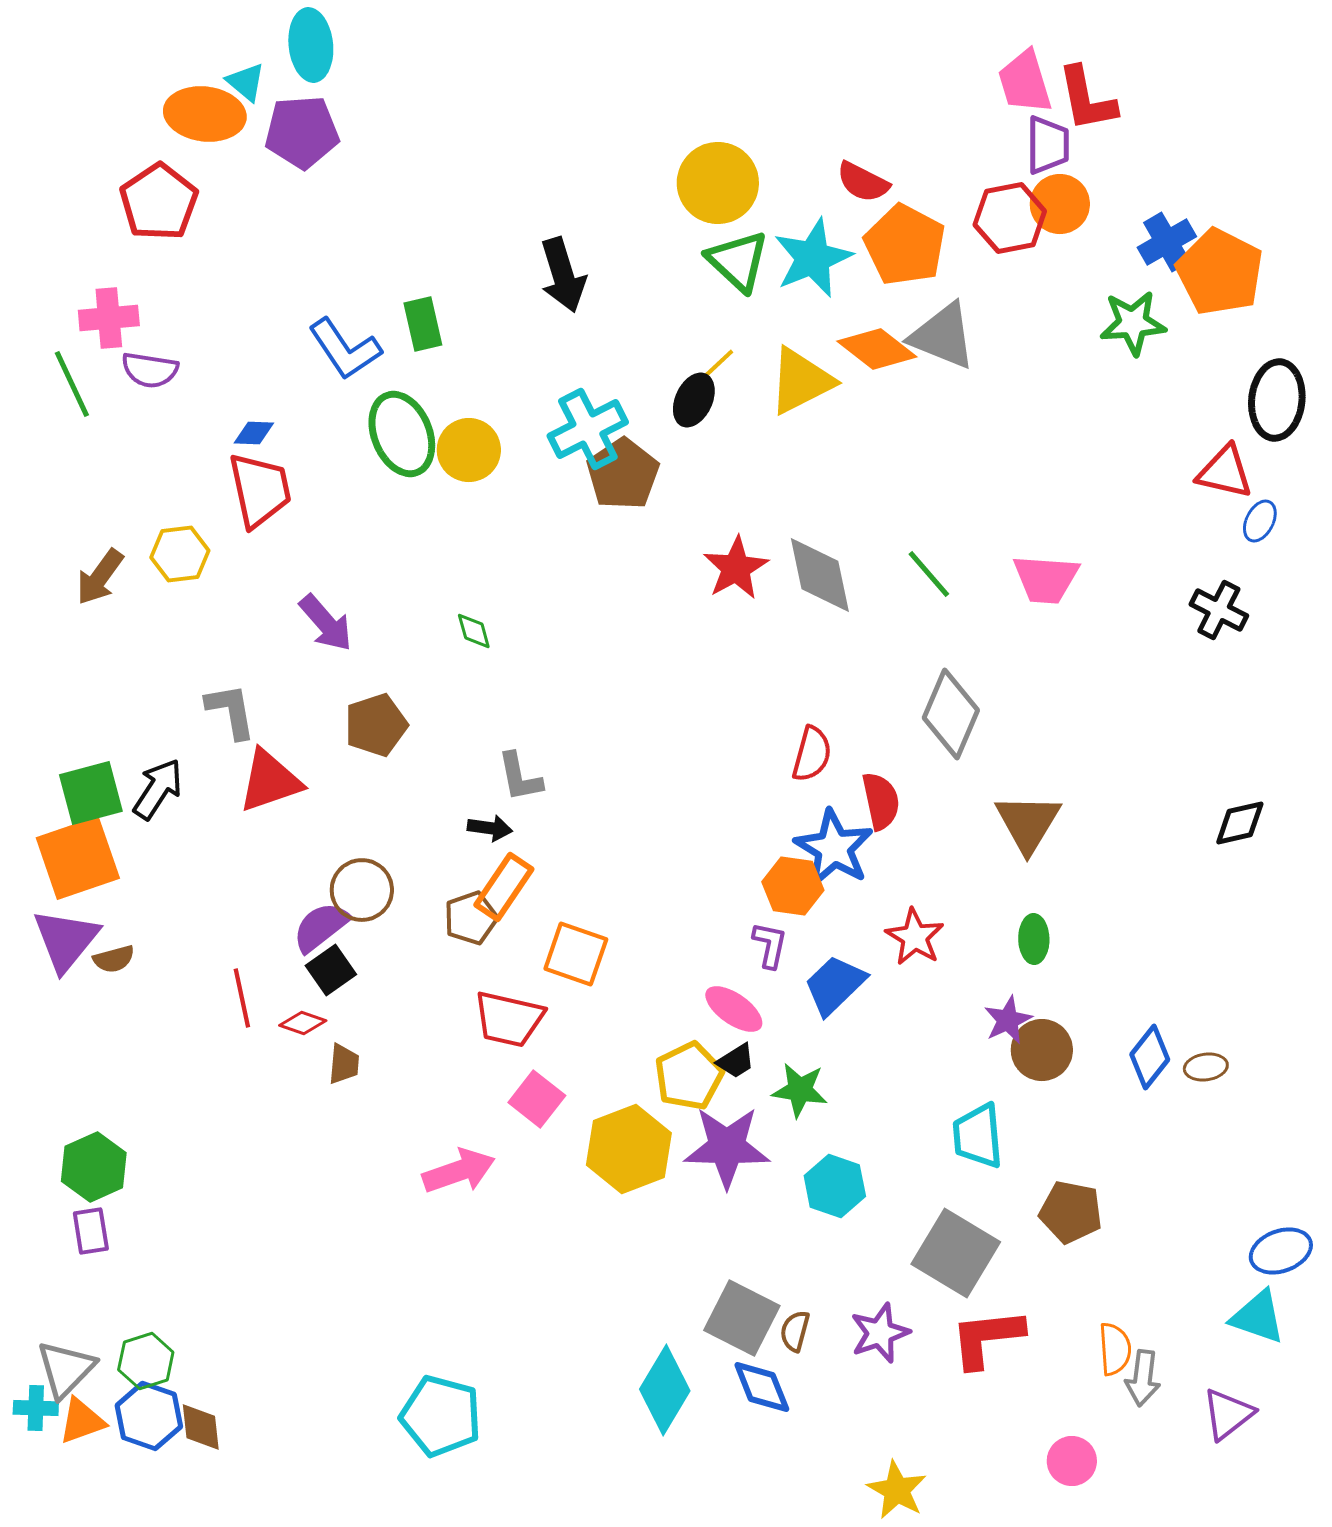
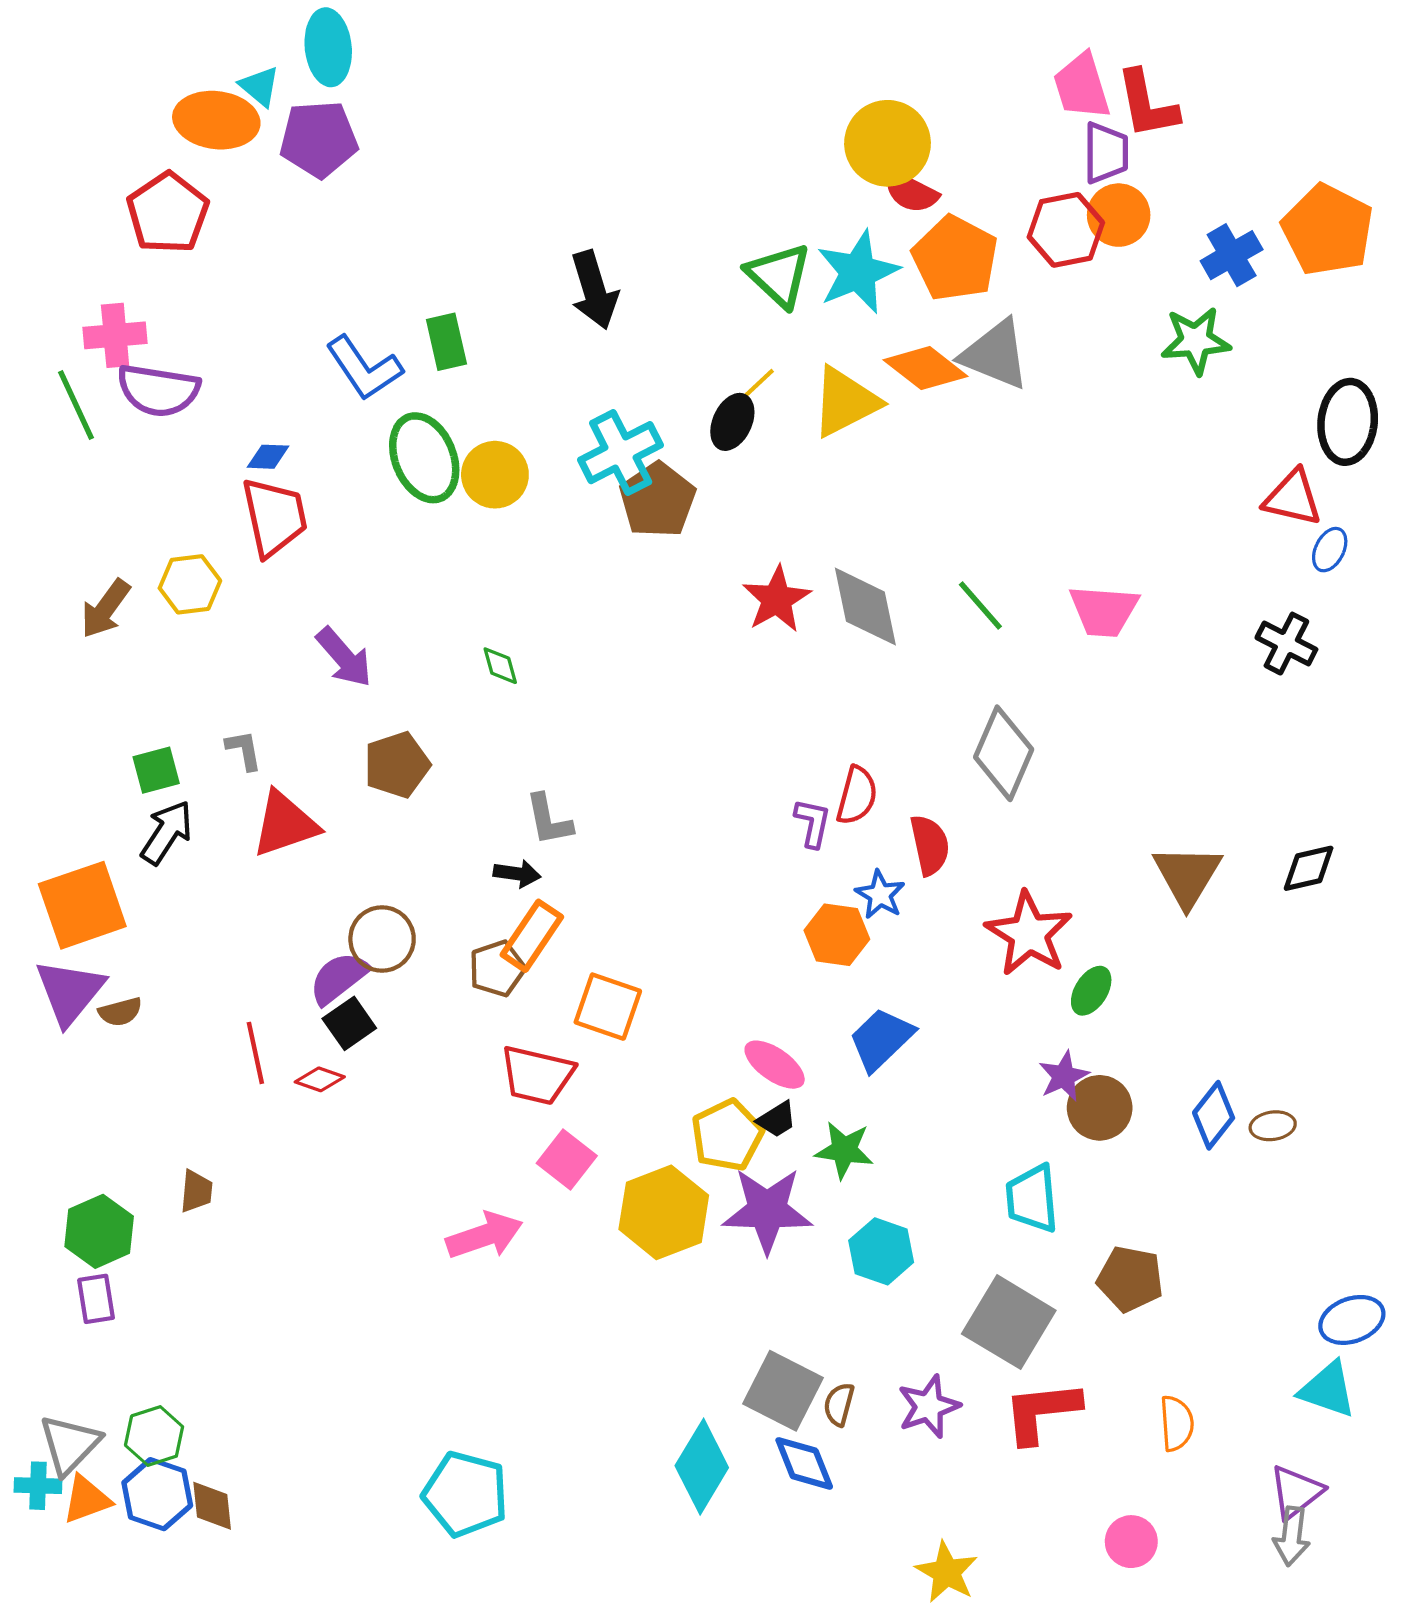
yellow circle: (718, 183) -> (888, 143), moved
orange pentagon: (1220, 272) -> (1328, 230), moved
purple semicircle: (150, 370) -> (158, 390), size x1.4
gray L-shape: (231, 711) -> (244, 750), size x0.7
green square: (91, 793) -> (156, 770), moved, size x0.7
brown triangle: (1028, 823) -> (1187, 876), moved
blue star: (834, 848) -> (880, 895), size x0.6
red star: (915, 937) -> (1029, 934), moved, size x1.4
green ellipse: (1034, 939) -> (1091, 991), turned 33
purple L-shape: (770, 945) -> (813, 823), moved
brown trapezoid: (344, 1064) -> (196, 1191), moved
gray arrow: (1143, 1378) -> (1292, 1536), moved

